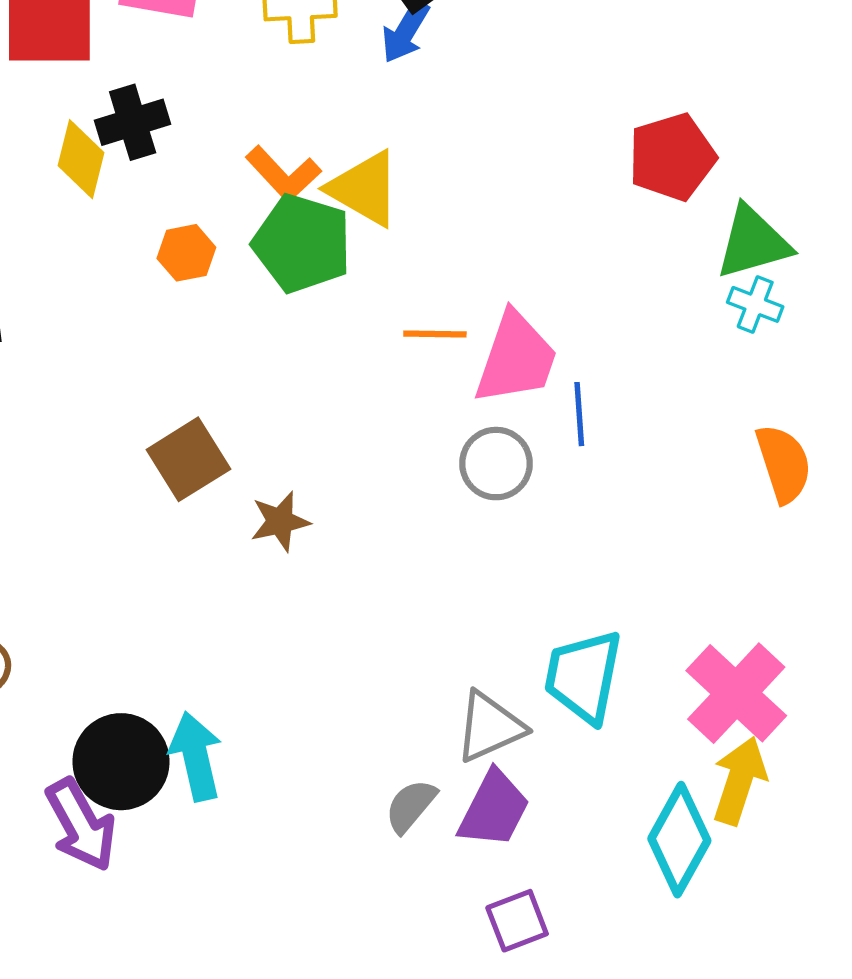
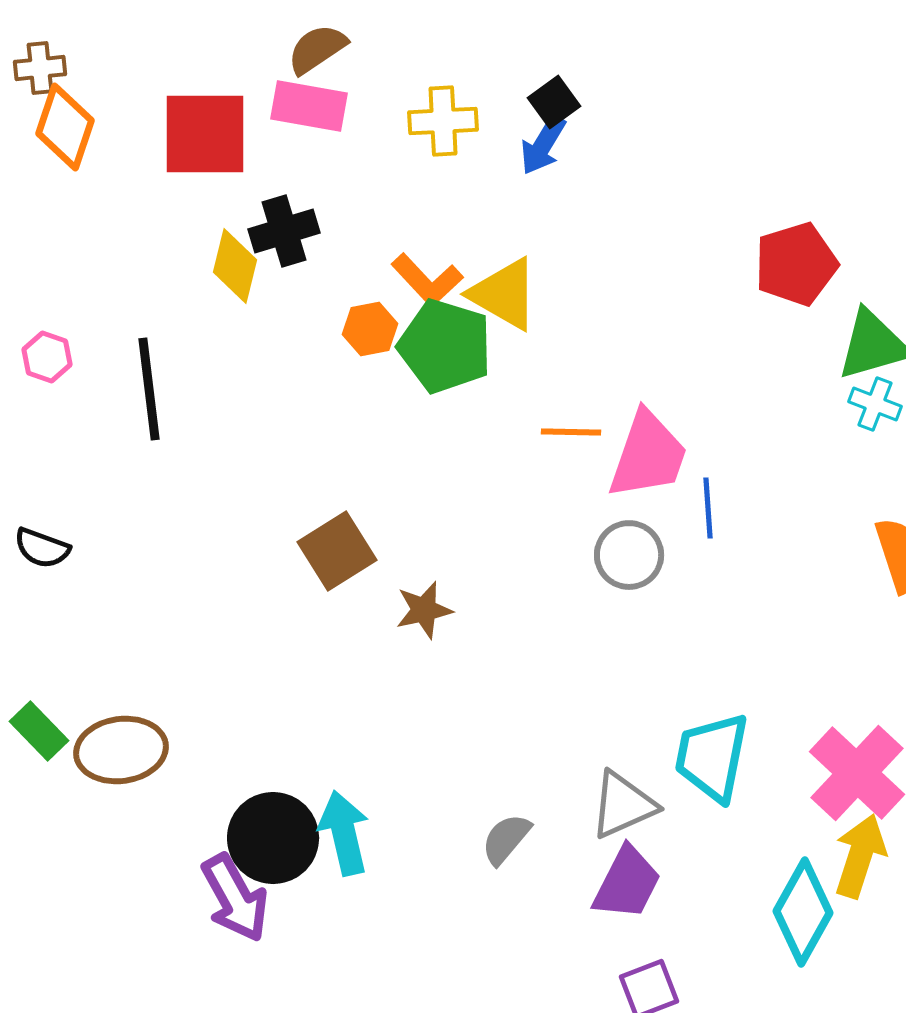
orange hexagon: (186, 253) -> (370, 329), moved
gray semicircle: (411, 806) -> (506, 839), moved

